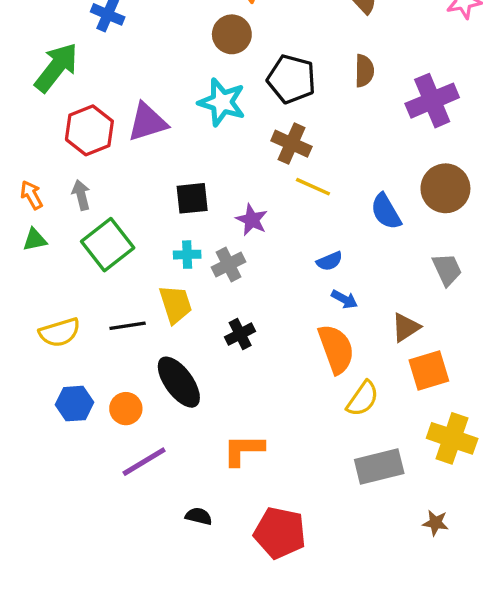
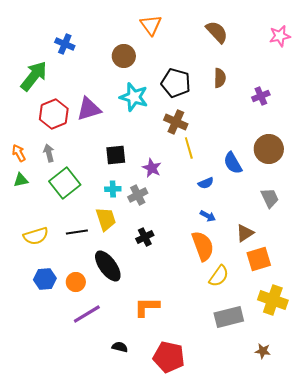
brown circle: (232, 34) -> (124, 56), moved
purple cross: (432, 101) -> (261, 96), size x0.6
yellow line: (313, 187) -> (189, 148), turned 50
blue semicircle: (330, 261) -> (206, 183), moved

